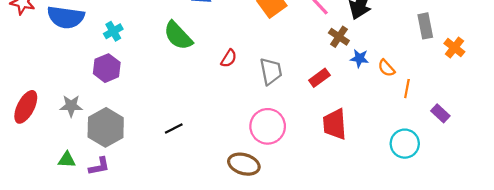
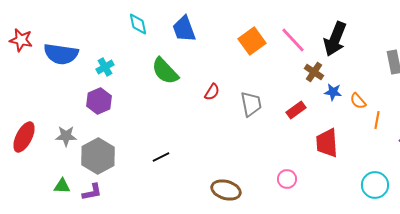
red trapezoid: (335, 124) -> (327, 143), moved
pink circle: (268, 126) -> (287, 179), moved, size x0.6
cyan circle: (405, 144) -> (375, 185), moved

